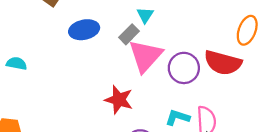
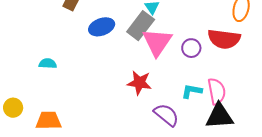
gray rectangle: (129, 34) -> (141, 26), size x1.6
purple circle: (184, 68) -> (191, 48), size x0.7

